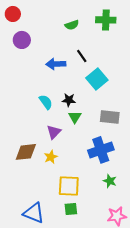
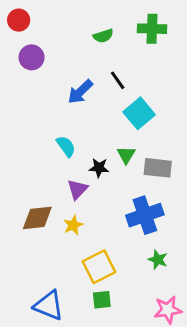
blue arrow: (56, 64) -> (80, 92), turned -42
black star: (69, 100) -> (99, 168), moved
green triangle: (75, 117) -> (126, 155), moved
yellow square: (69, 186) -> (99, 267), turned -30

